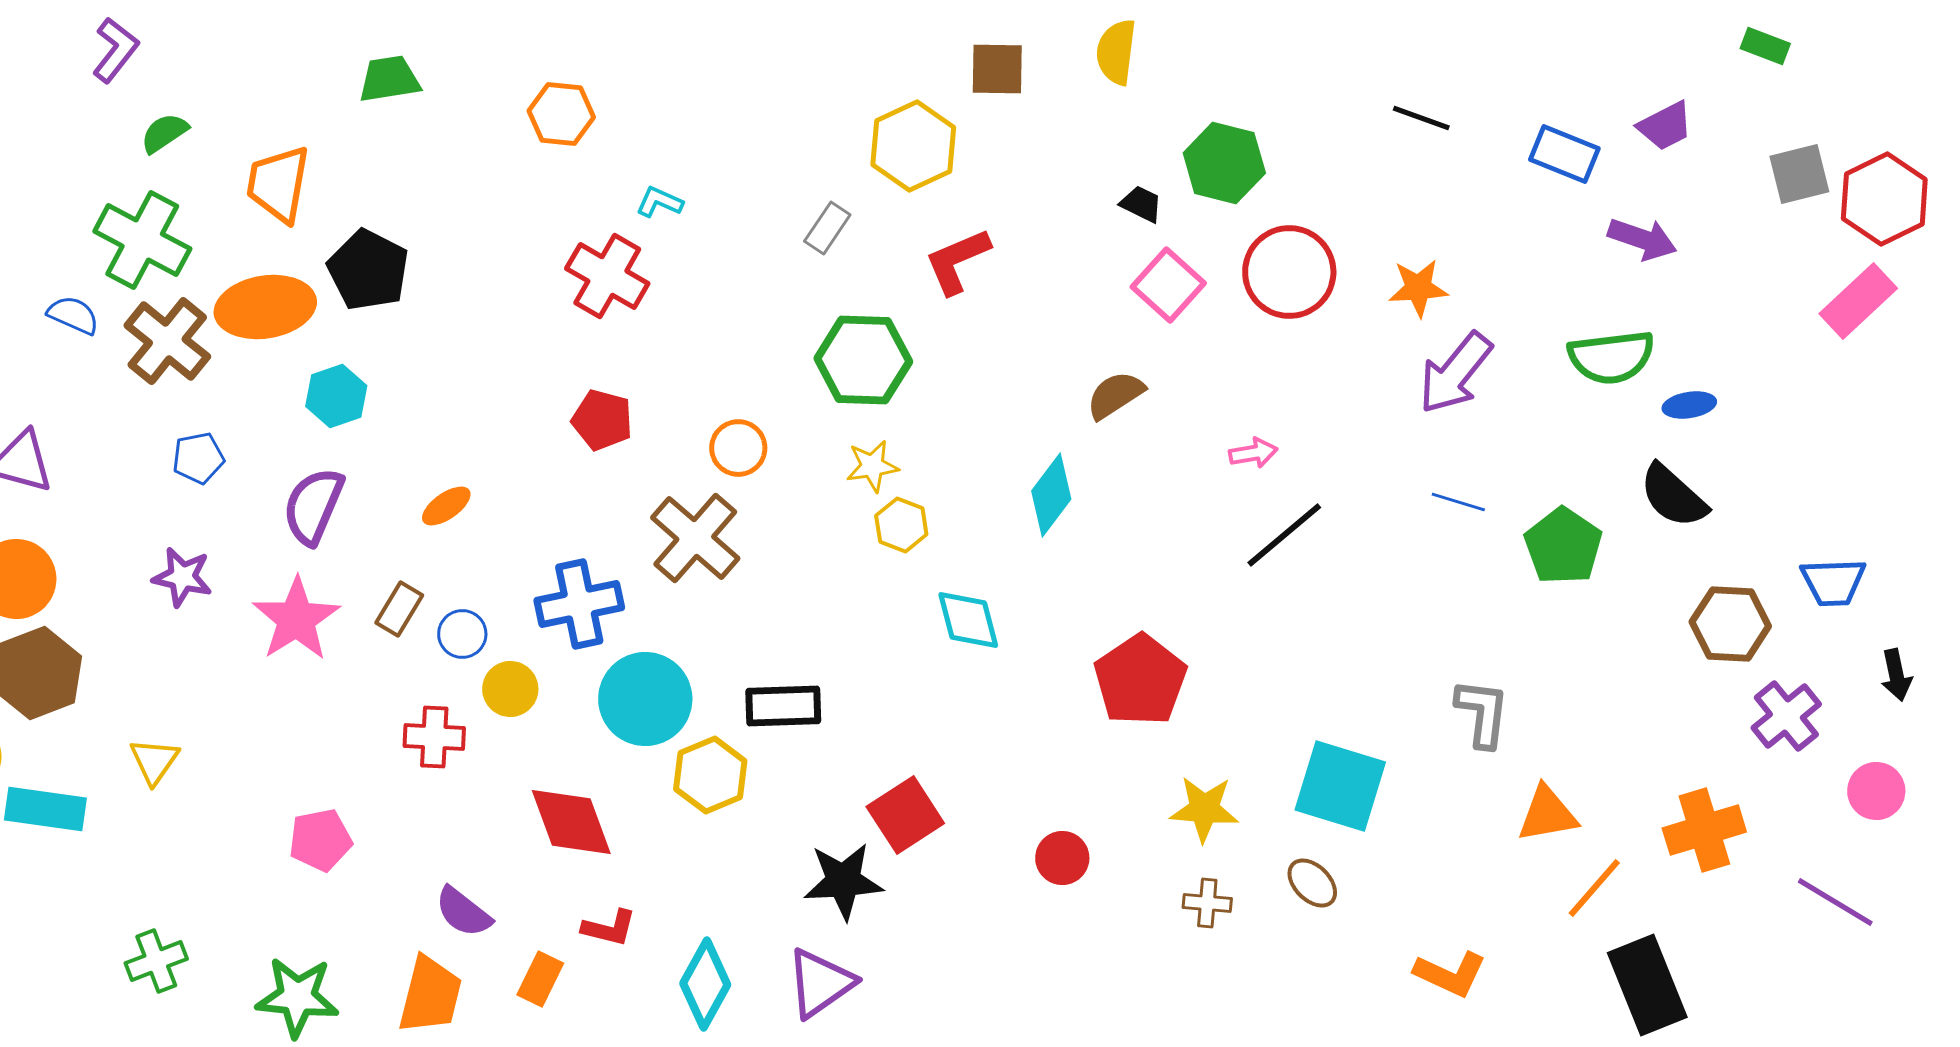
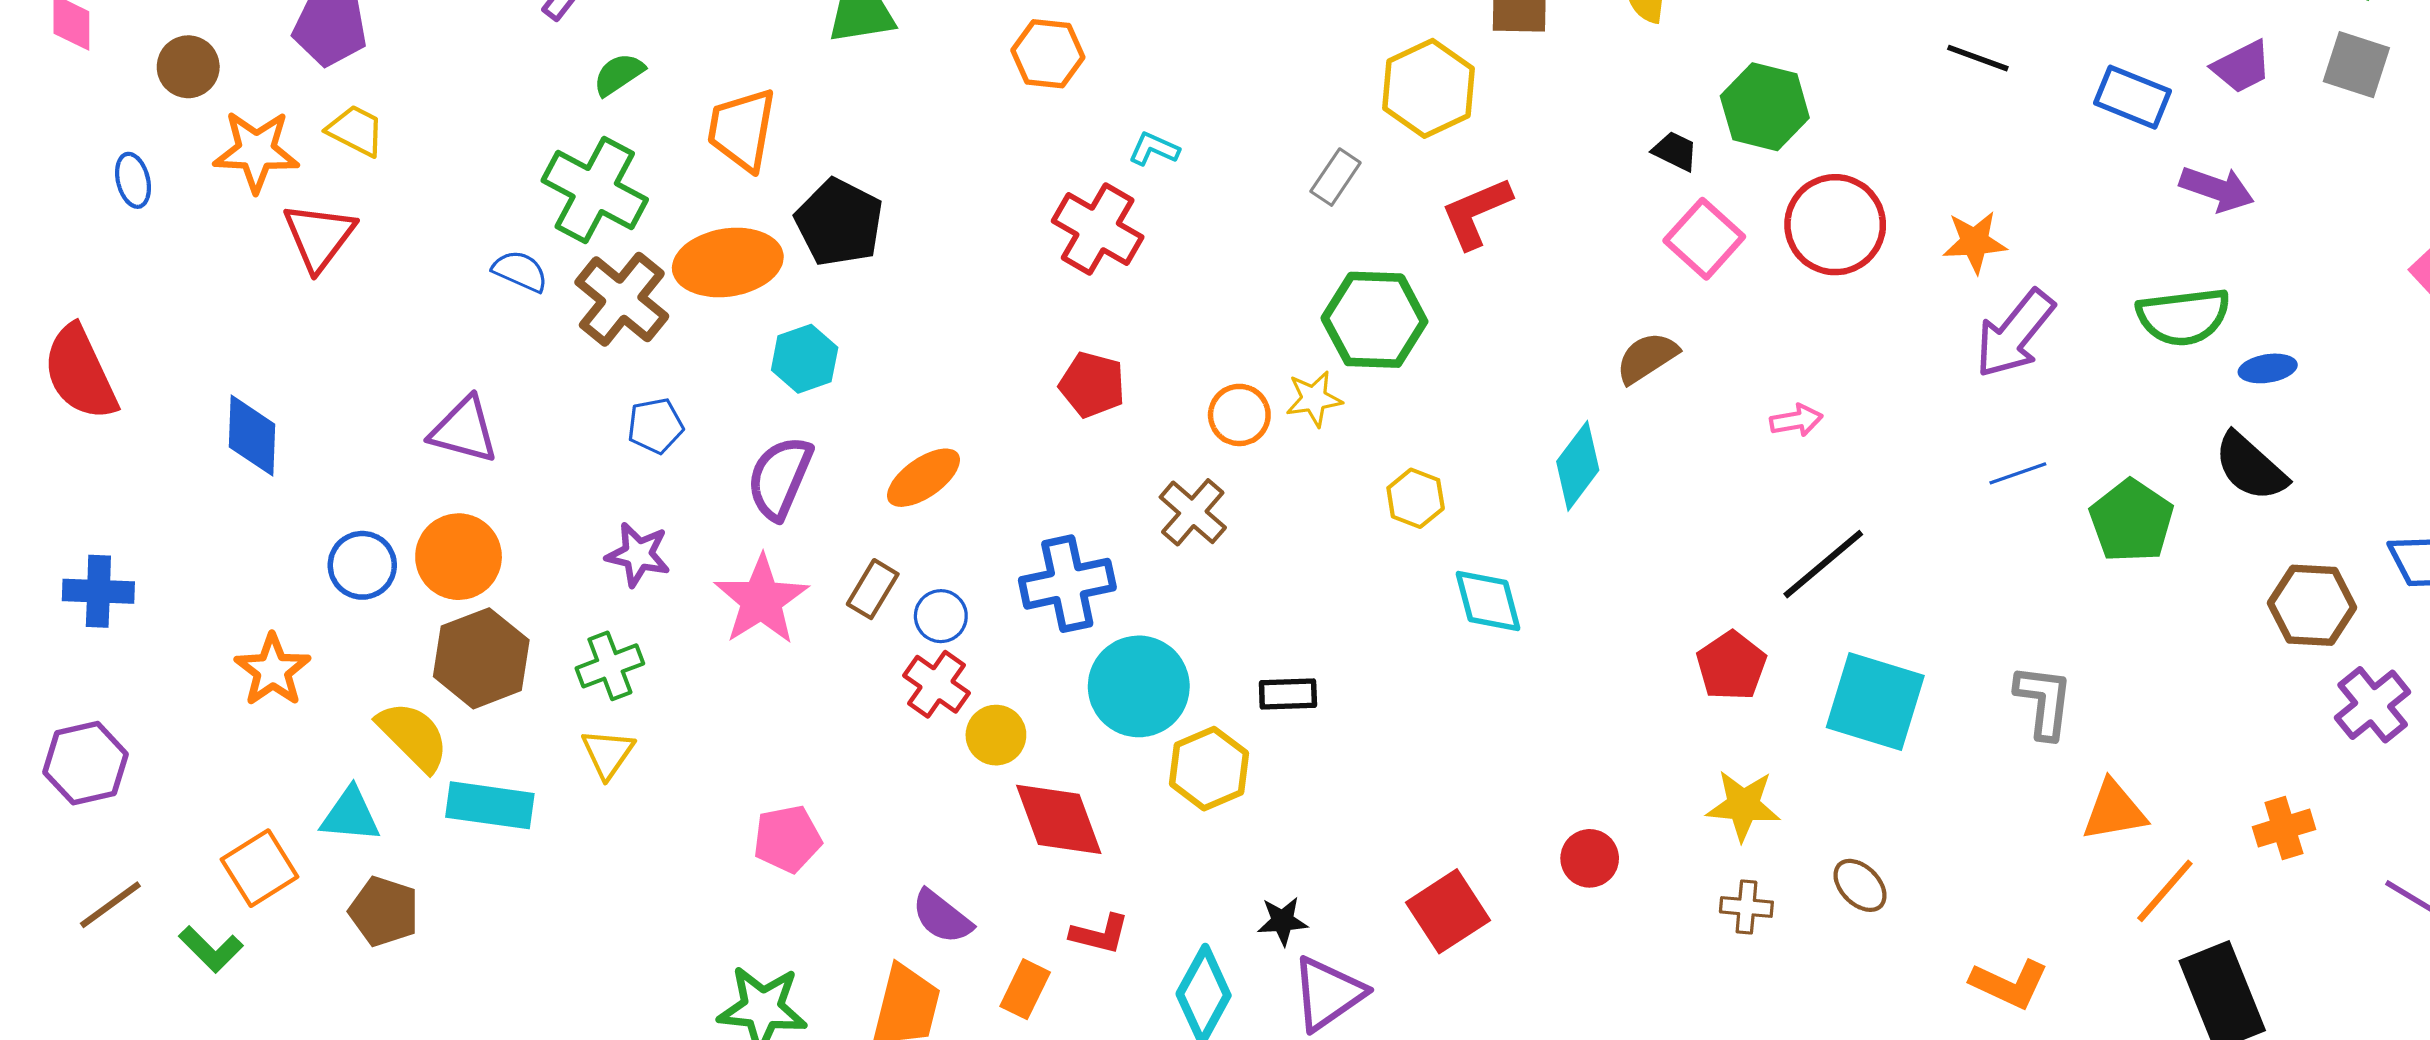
gray square: (1799, 174) -> (2356, 65), moved, turned 32
yellow star: (872, 466) -> (1314, 399), moved
blue line: (1458, 502) -> (2018, 473), turned -36
orange ellipse: (446, 506) -> (924, 478), size x1.4
black line: (1284, 535) -> (1823, 564), moved
brown cross: (695, 538) -> (1193, 512), size x0.7
red pentagon: (1140, 680) -> (1731, 666), moved, size x0.7
yellow circle: (510, 689) -> (996, 735), moved
black rectangle: (783, 706) -> (1288, 694), size x0.7
red cross: (434, 737) -> (936, 684), moved, turned 32
cyan square: (1340, 786) -> (1875, 702), moved
red square: (905, 815) -> (1448, 911), moved
orange cross: (1704, 830) -> (2284, 828), size x0.7
black star: (843, 881) -> (1283, 921), moved, size x0.6
green cross: (156, 961) -> (610, 666), moved

